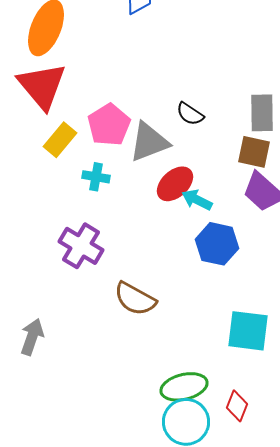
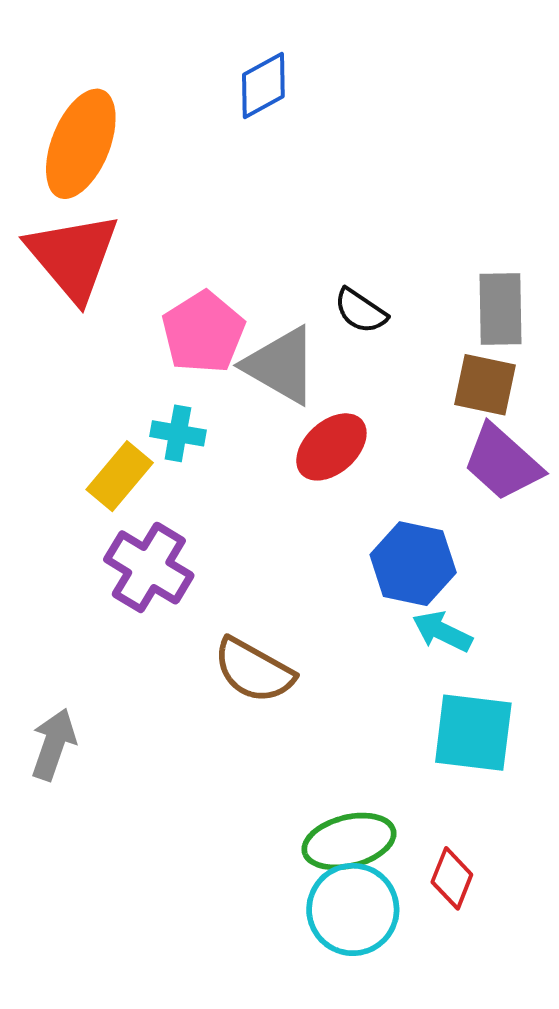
yellow rectangle: (60, 140) -> (120, 476), moved
gray triangle: (149, 142) -> (281, 365), turned 51
cyan arrow: (197, 200) -> (442, 632), moved

